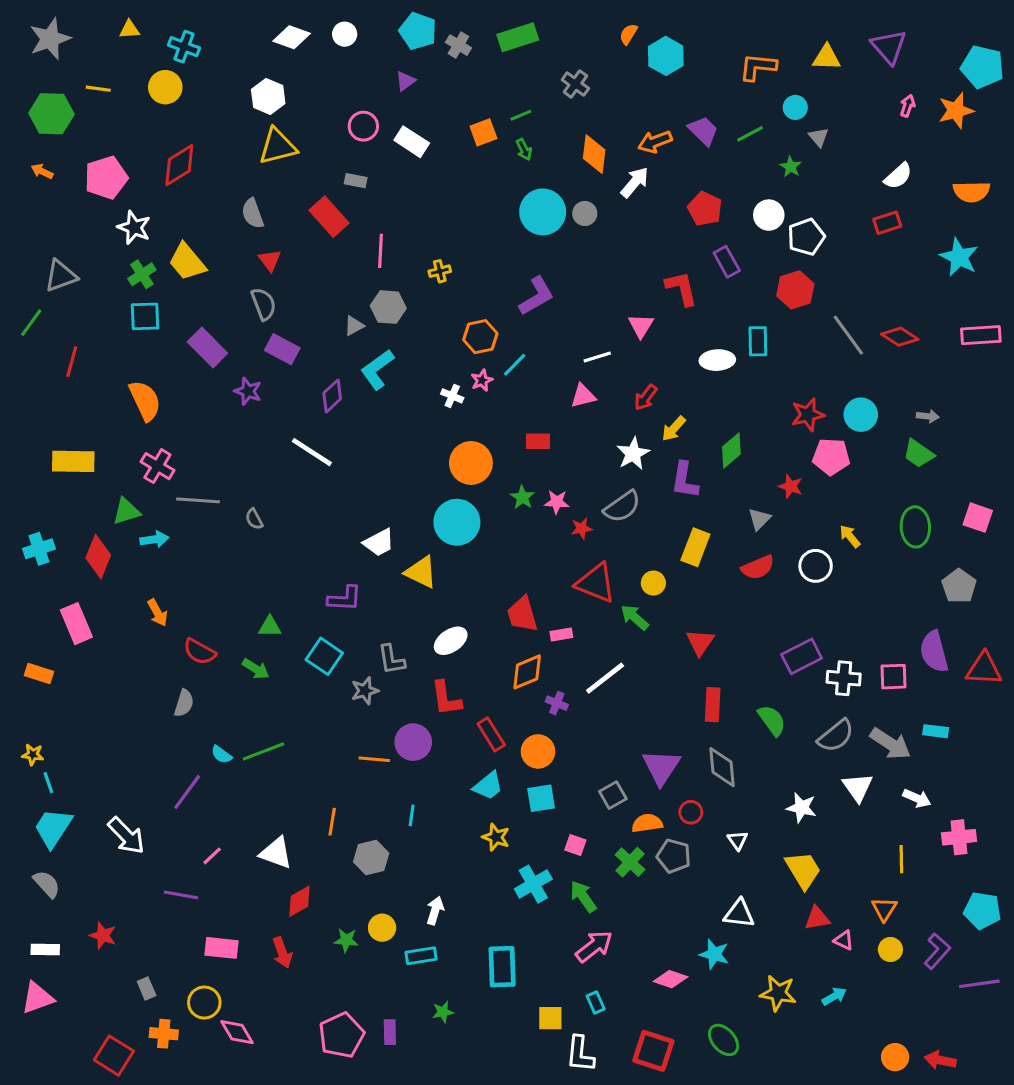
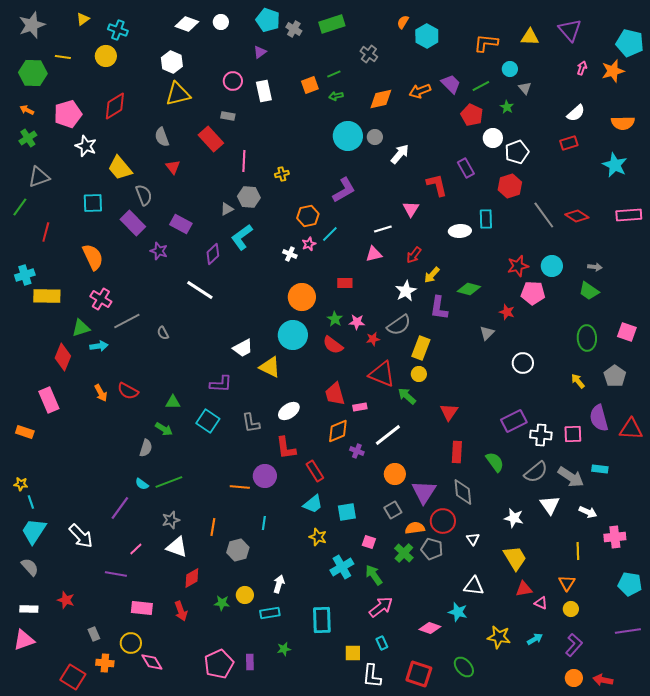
yellow triangle: (129, 29) -> (83, 19), turned -32
white rectangle: (412, 142) -> (264, 91), turned 45
green arrow: (524, 150) -> (336, 96), turned 104
orange diamond: (594, 154) -> (381, 99), turned 70
white arrow: (635, 182) -> (400, 154), moved
red pentagon: (705, 209) -> (472, 115), moved
green cross: (142, 274) -> (28, 138), moved
gray semicircle: (264, 304) -> (144, 195), moved
green diamond: (731, 450) -> (469, 289), turned 55
gray line: (198, 500) -> (127, 321), turned -32
yellow arrow: (850, 536) -> (578, 381), moved
yellow rectangle: (695, 547) -> (421, 348), moved
cyan cross: (39, 549) -> (25, 275), moved
red semicircle: (758, 567) -> (333, 345), moved, turned 60
red semicircle: (200, 652) -> (128, 391), moved
gray star: (365, 691) -> (171, 520), moved
gray semicircle: (184, 703) -> (146, 448), moved
orange circle: (538, 751) -> (395, 474), moved
red circle: (691, 812) -> (443, 521), size x1.6
purple L-shape: (937, 951) -> (574, 645), moved

